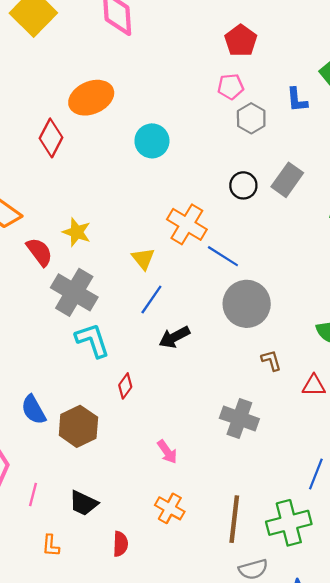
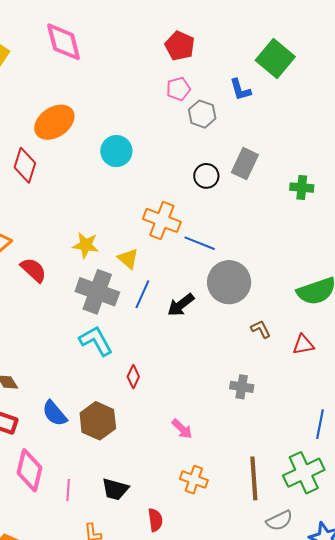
yellow star: (77, 232) -> (86, 245), moved
gray cross: (74, 292) -> (97, 292), moved
black arrow: (174, 337) -> (181, 305), moved
gray cross: (239, 418) -> (242, 387), size x0.7

